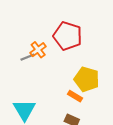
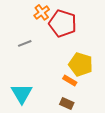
orange cross: (38, 50) -> (42, 12), moved

